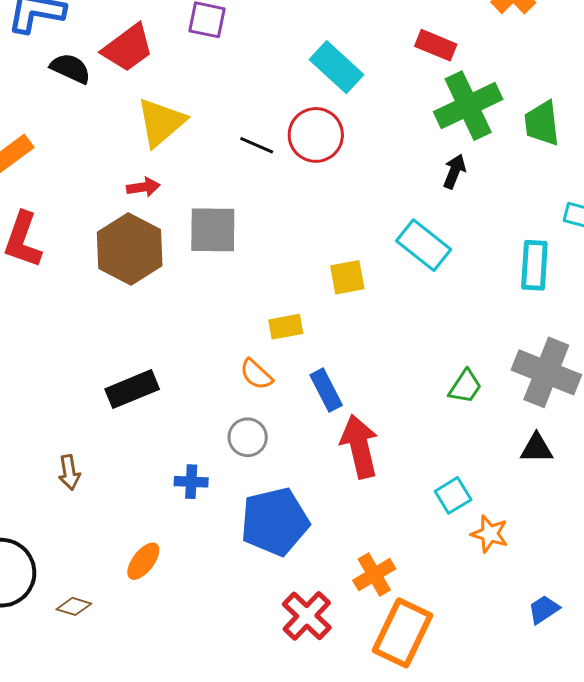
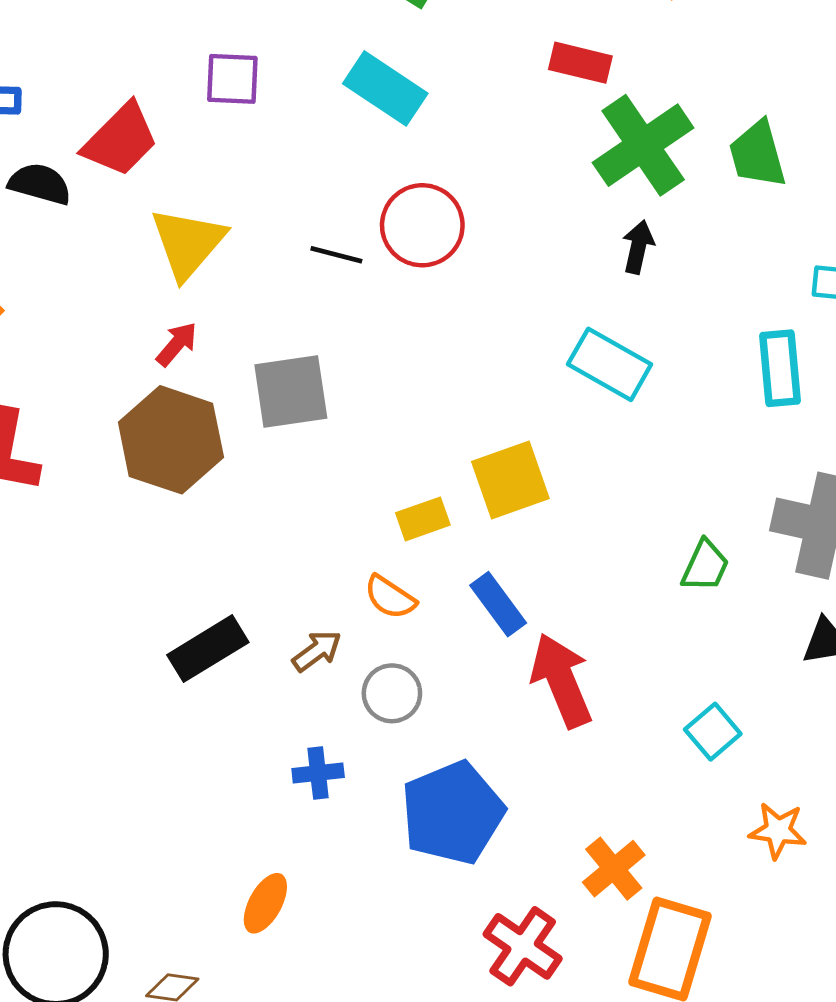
cyan rectangle: (336, 67) -> (385, 88), moved
red arrow: (143, 187) -> (177, 344), turned -32
yellow square: (347, 277) -> (510, 480), moved, size x1.4
brown arrow: (69, 472) -> (317, 651), moved, turned -108
orange star: (490, 534) -> (778, 831), moved

